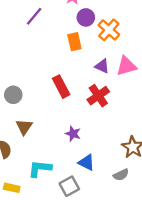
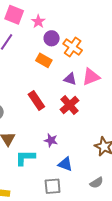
orange rectangle: (74, 42) -> (44, 60), turned -42
cyan L-shape: (40, 169) -> (25, 158), moved
gray semicircle: (121, 175) -> (97, 183), moved
gray square: (69, 186) -> (53, 186), turned 30

